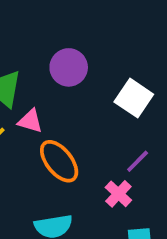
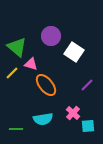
white square: (134, 98) -> (74, 52), moved
pink cross: (118, 194) -> (73, 113), moved

